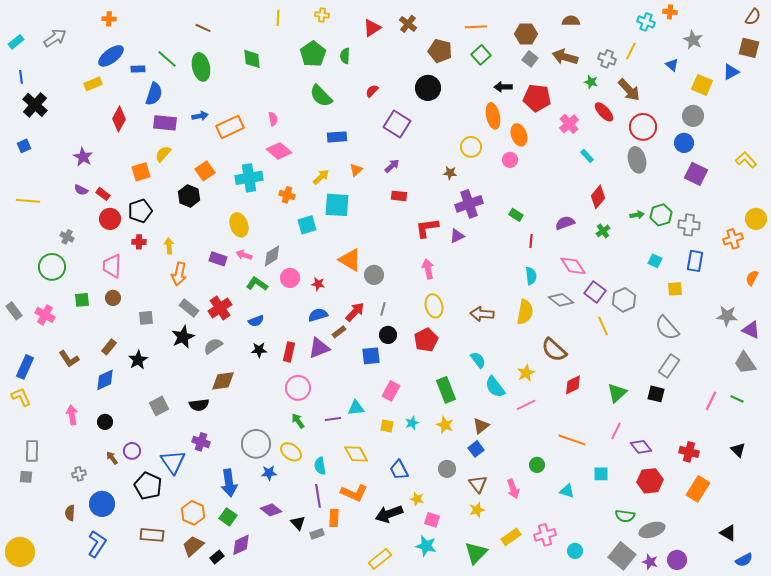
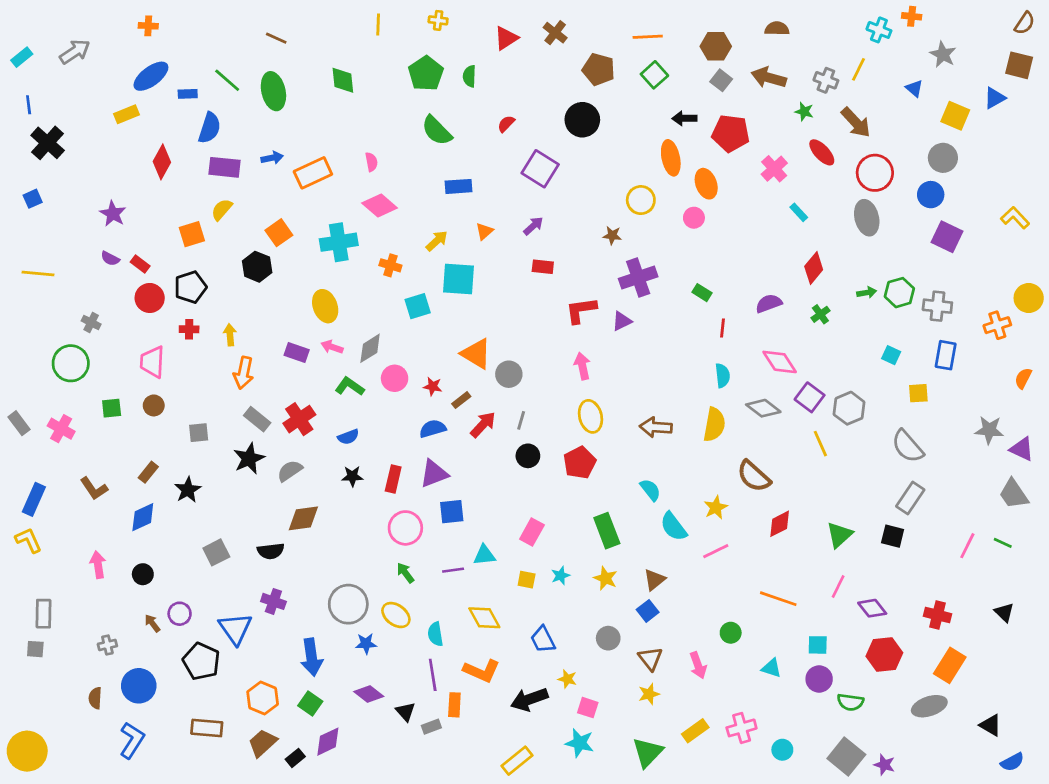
brown rectangle: (339, 332) -> (461, 400), moved
blue square: (371, 356) -> (452, 512), moved
gray ellipse: (652, 530) -> (929, 706), moved
purple circle: (677, 560) -> (819, 679), moved

